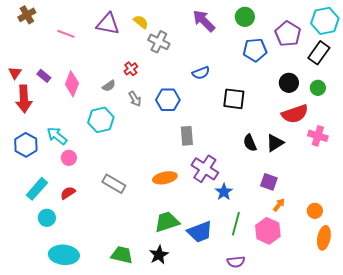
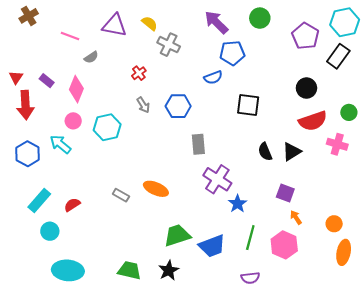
blue pentagon: (255, 50) -> (232, 53), moved
gray semicircle: (109, 86) -> (91, 57), moved
green circle: (318, 88) -> (349, 112), moved
pink circle: (69, 158) -> (73, 121), moved
orange ellipse: (165, 178) -> (156, 189), moved, turned 35
gray rectangle: (114, 184) -> (121, 195), size x0.7
orange arrow: (279, 205) -> (296, 217), turned -72

